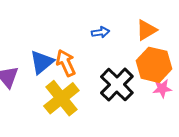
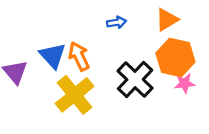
blue triangle: (42, 62) -> (53, 56), turned -32

